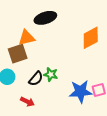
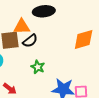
black semicircle: (36, 79) -> (30, 41), moved

